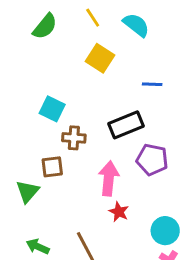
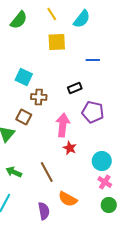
cyan semicircle: (136, 25) -> (82, 19), turned 90
yellow square: (100, 58) -> (57, 42), turned -36
black rectangle: (126, 125) -> (75, 88), size x0.6
brown square: (52, 167) -> (24, 117), turned 35

